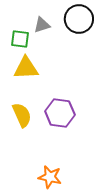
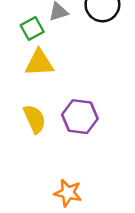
green square: (20, 39) -> (32, 28), turned -36

